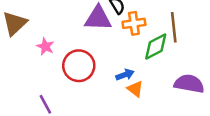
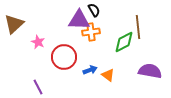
orange cross: (134, 23) -> (91, 32), moved
blue arrow: (125, 75) -> (90, 70), moved

